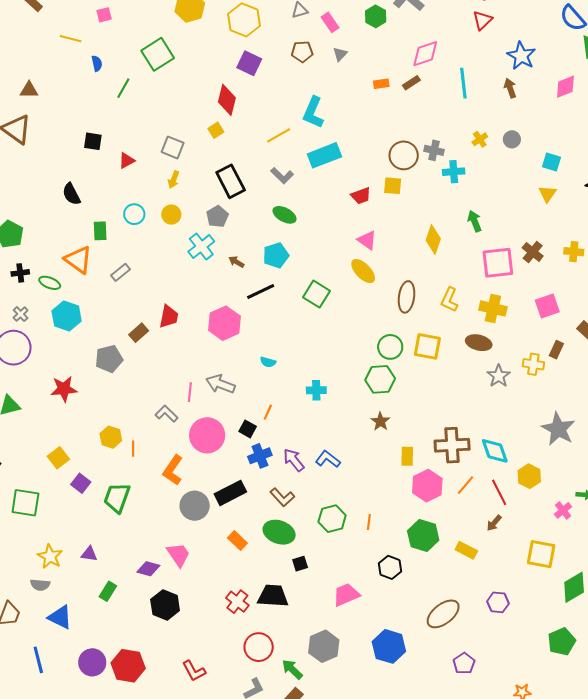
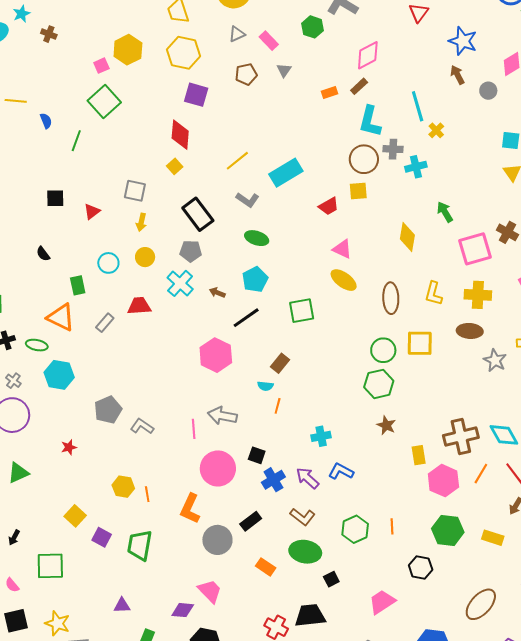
pink square: (104, 15) -> (101, 66), moved
cyan line: (463, 83) -> (418, 106), moved
cyan L-shape: (313, 112) -> (370, 121), moved
gray circle: (512, 139) -> (488, 91), moved
black semicircle: (71, 194) -> (43, 254), size x0.7
gray pentagon: (217, 217) -> (191, 251), turned -30
green square: (316, 294) -> (302, 311), turned -32
red trapezoid: (169, 317) -> (139, 306), moved, turned -95
brown rectangle: (139, 333) -> (280, 363), moved
red star: (64, 389) -> (69, 447), size x0.6
cyan cross: (316, 390) -> (321, 436), moved
orange line: (268, 412) -> (278, 406), moved
gray L-shape: (166, 414) -> (142, 426), moved
black rectangle: (230, 493) -> (251, 521), size x0.7
yellow star: (50, 556) -> (57, 623), moved

